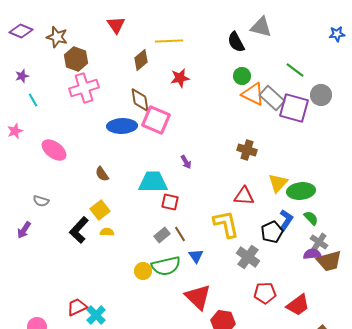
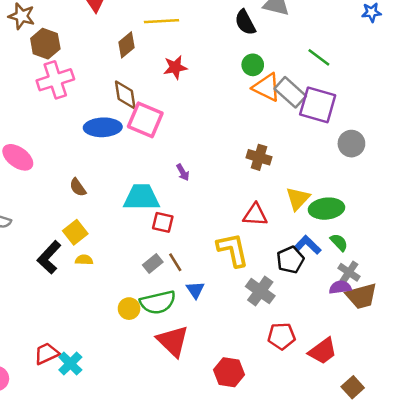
gray circle: (321, 95) -> (351, 144), moved
blue L-shape: (286, 220) -> (308, 245), turned -80
red triangle: (198, 297) -> (173, 341), moved

